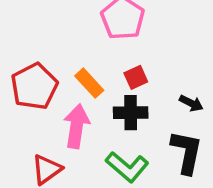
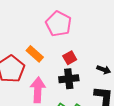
orange rectangle: (89, 83) -> (35, 54), moved

